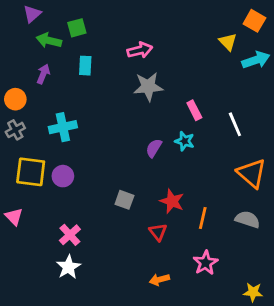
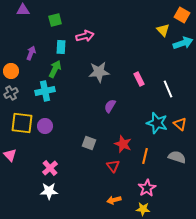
purple triangle: (32, 14) -> (23, 10), turned 40
green arrow: (49, 40) -> (55, 69), moved, turned 102
pink arrow: (140, 50) -> (85, 36), moved
gray star: (148, 87) -> (99, 72), moved
cyan star: (185, 141) -> (157, 123), moved, size x1.5
orange triangle: (252, 173) -> (180, 124), size x0.6
white star: (68, 267) -> (49, 191), turned 30
yellow star: (253, 292) -> (143, 209), moved

